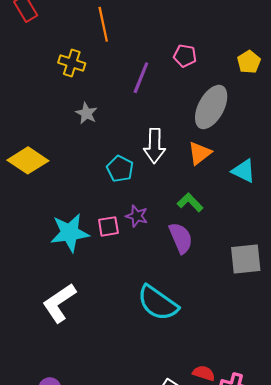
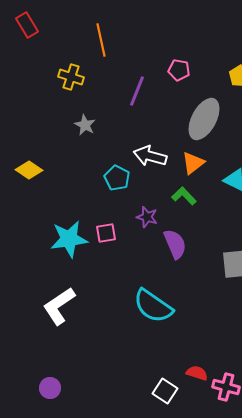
white arrow: (155, 146) -> (150, 156), turned 104
yellow diamond: (28, 160) -> (29, 170), size x0.7
green L-shape: (190, 202) -> (184, 196), moved
purple star: (137, 216) -> (147, 217), moved

